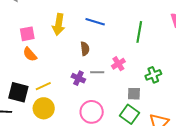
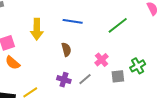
green line: (139, 32) -> (118, 25), turned 50
gray line: (97, 72) -> (85, 79), moved, turned -32
gray square: (134, 94) -> (118, 76), moved

